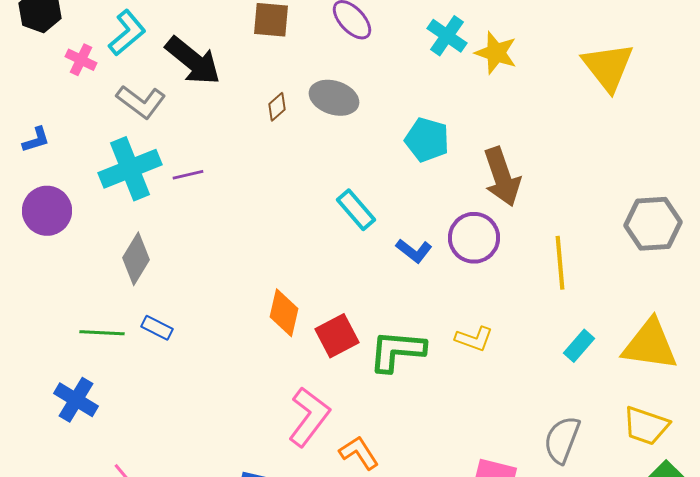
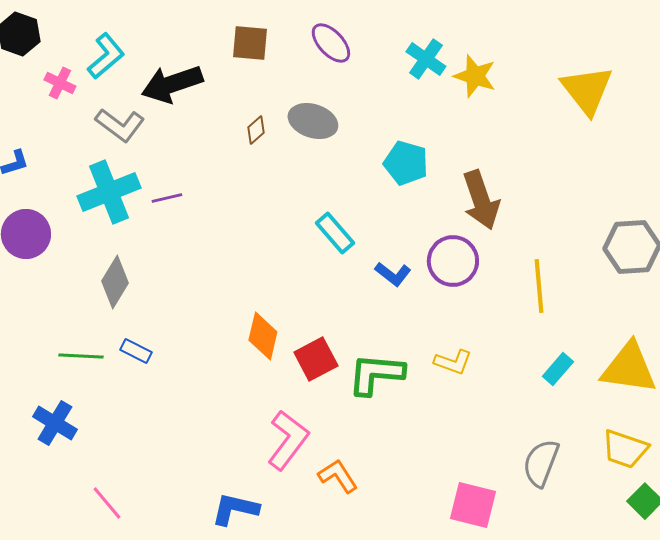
black arrow: (193, 61) -> (172, 84), turned 122

